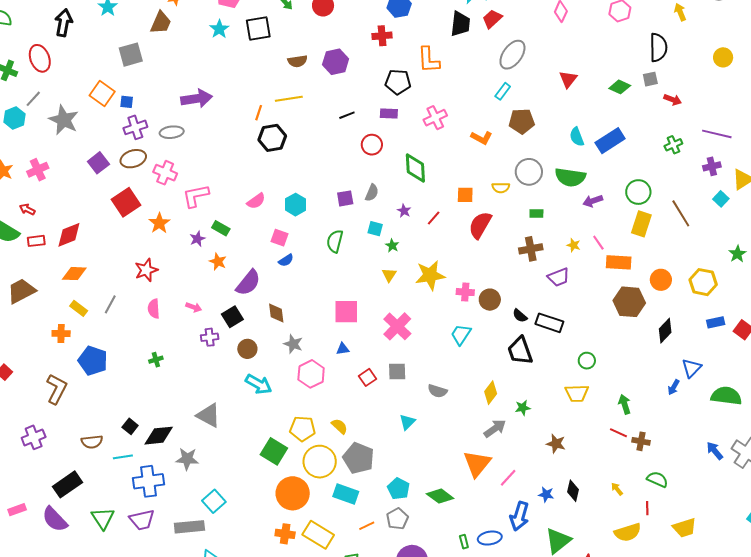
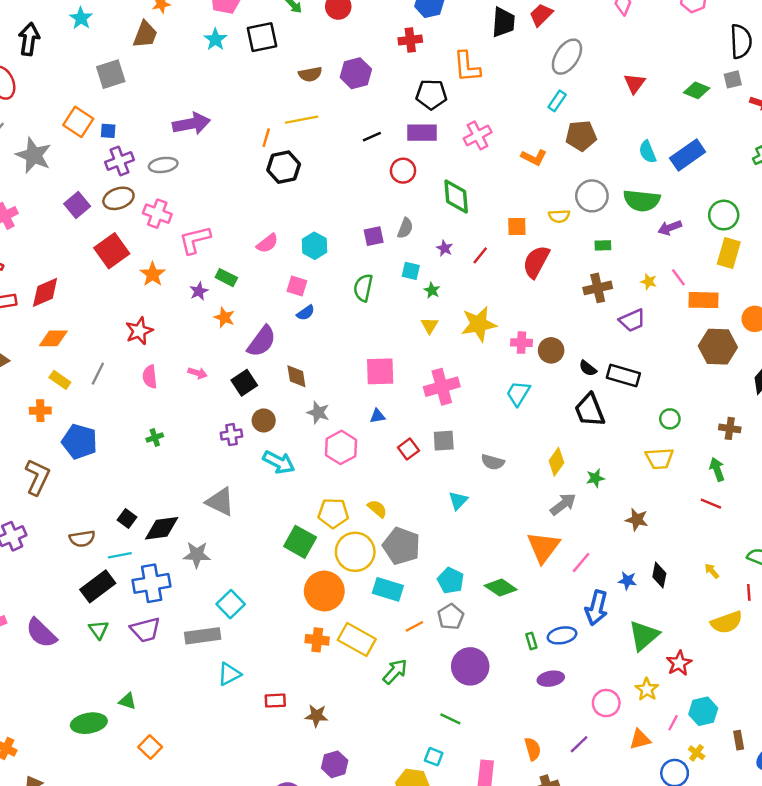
purple rectangle: (389, 114) -> (422, 133), size x1.4
pink cross: (397, 326) -> (442, 387), turned 32
purple cross: (210, 337) -> (231, 435), moved
brown cross: (641, 441) -> (730, 428), moved
black rectangle: (68, 484) -> (98, 586), moved
green triangle: (103, 518) -> (99, 630), size x0.7

